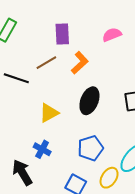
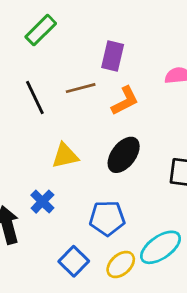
black line: (16, 78) -> (35, 98), turned 30

